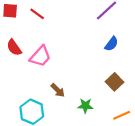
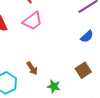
pink trapezoid: (40, 56) -> (33, 21), moved

